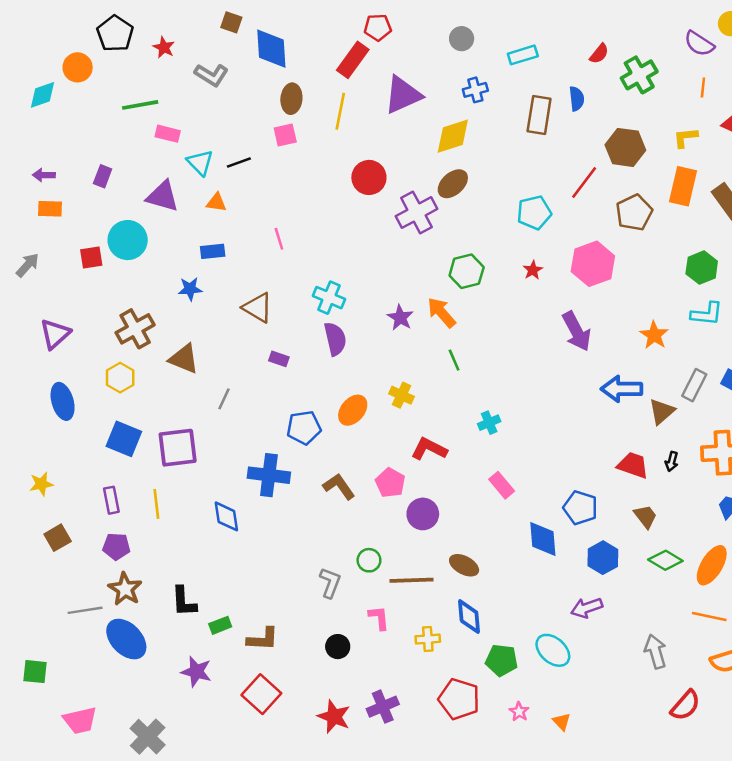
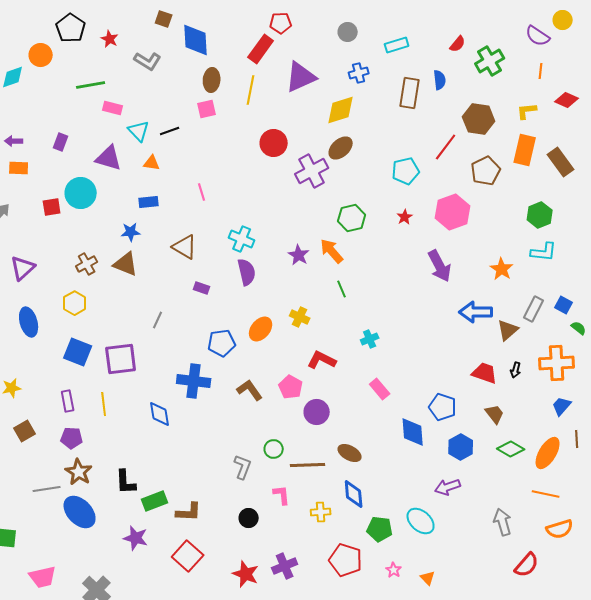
brown cross: (135, 329) -> (87, 264), size x0.7
brown triangle: (184, 359) -> (126, 264), moved
green rectangle: (220, 625) -> (155, 501), size x1.4

